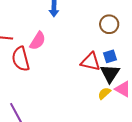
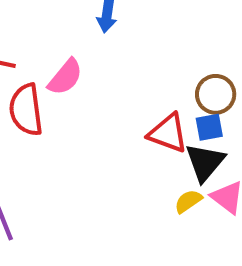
brown circle: (109, 24) -> (216, 94), moved

